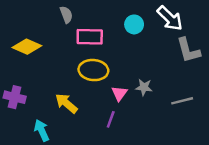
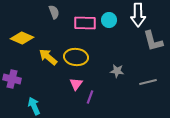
white arrow: (170, 18) -> (138, 15), turned 45
pink rectangle: (90, 37) -> (85, 23), moved
pink triangle: (119, 93) -> (76, 84), moved
yellow arrow: (66, 103) -> (48, 57), moved

